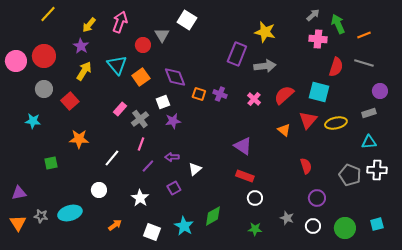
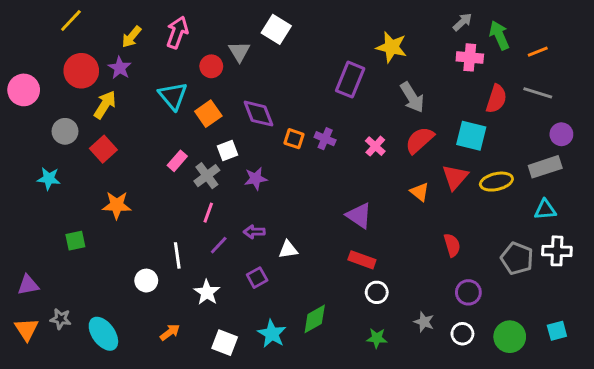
red circle: (44, 56) -> (81, 71), moved
gray arrow: (265, 66) -> (412, 97), moved, turned 65
yellow arrow: (84, 71) -> (105, 105), moved
white square: (163, 102) -> (228, 151), moved
gray rectangle: (369, 113) -> (545, 167), size x1.5
white line: (112, 158) -> (177, 255), moved, turned -48
white triangle: (195, 169) -> (288, 250), turned 32
cyan ellipse: (70, 213) -> (103, 334), moved, turned 70

